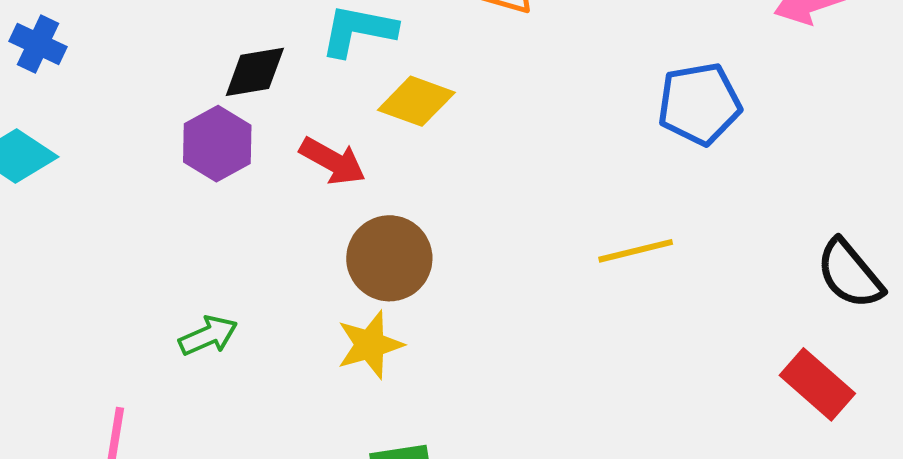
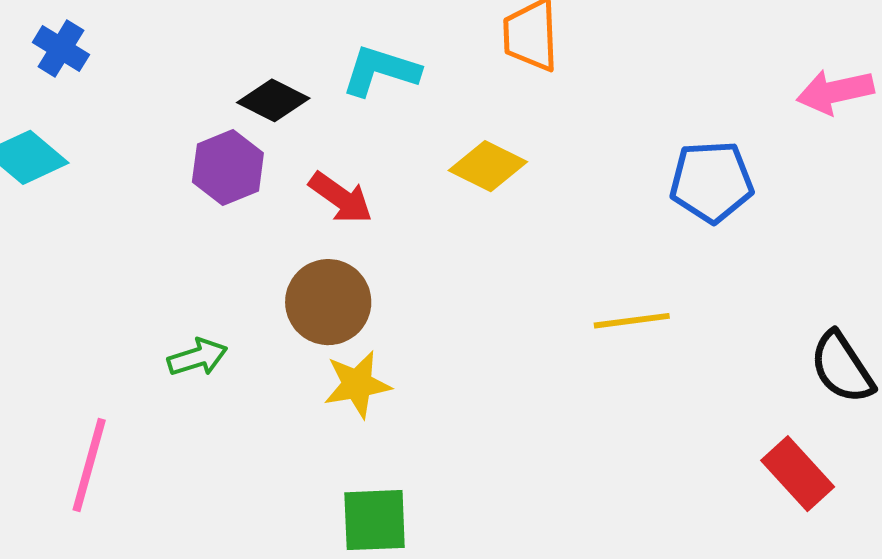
black diamond: (255, 72) -> (273, 100), turned 30
yellow diamond: (416, 101) -> (488, 166), moved
brown circle: (389, 258) -> (328, 302), moved

